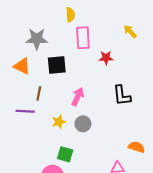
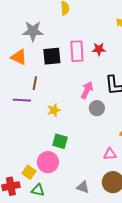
pink rectangle: (83, 38) -> (77, 51), moved
pink arrow: (78, 97) -> (87, 90), moved
gray circle: (83, 124) -> (97, 108), moved

